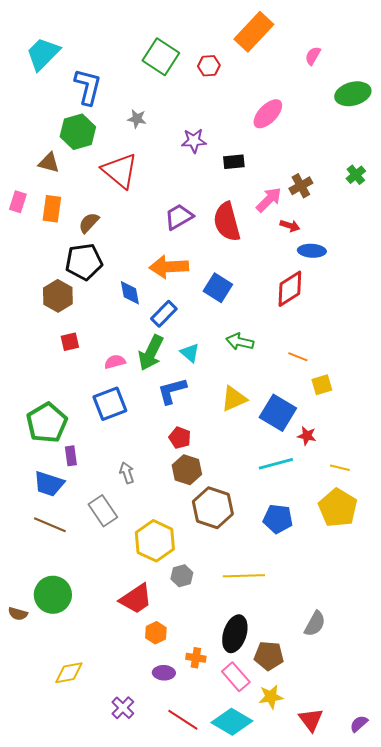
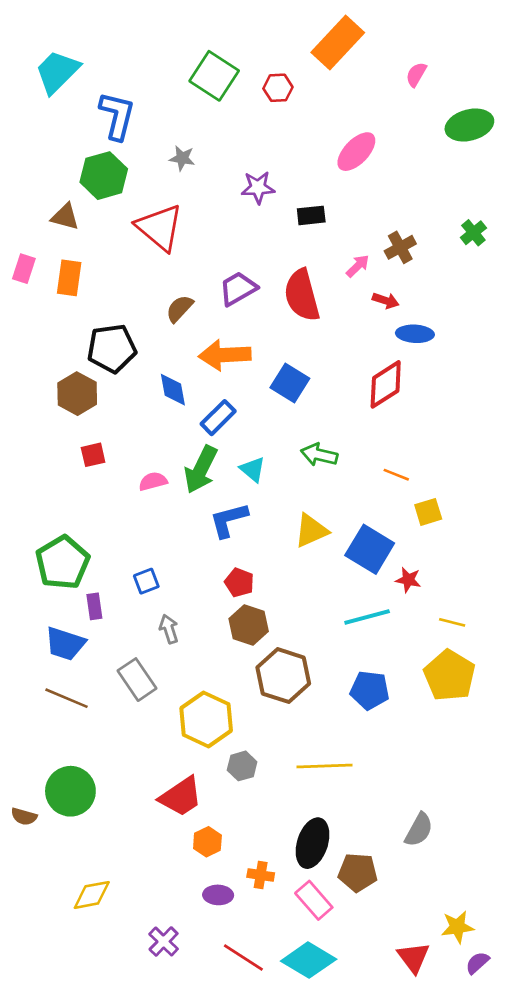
pink arrow: (269, 200) -> (358, 266), size x0.7
brown semicircle: (89, 223) -> (180, 309), moved
blue square: (110, 404) -> (146, 581), moved, size x0.6
yellow star: (271, 697) -> (457, 927), moved

